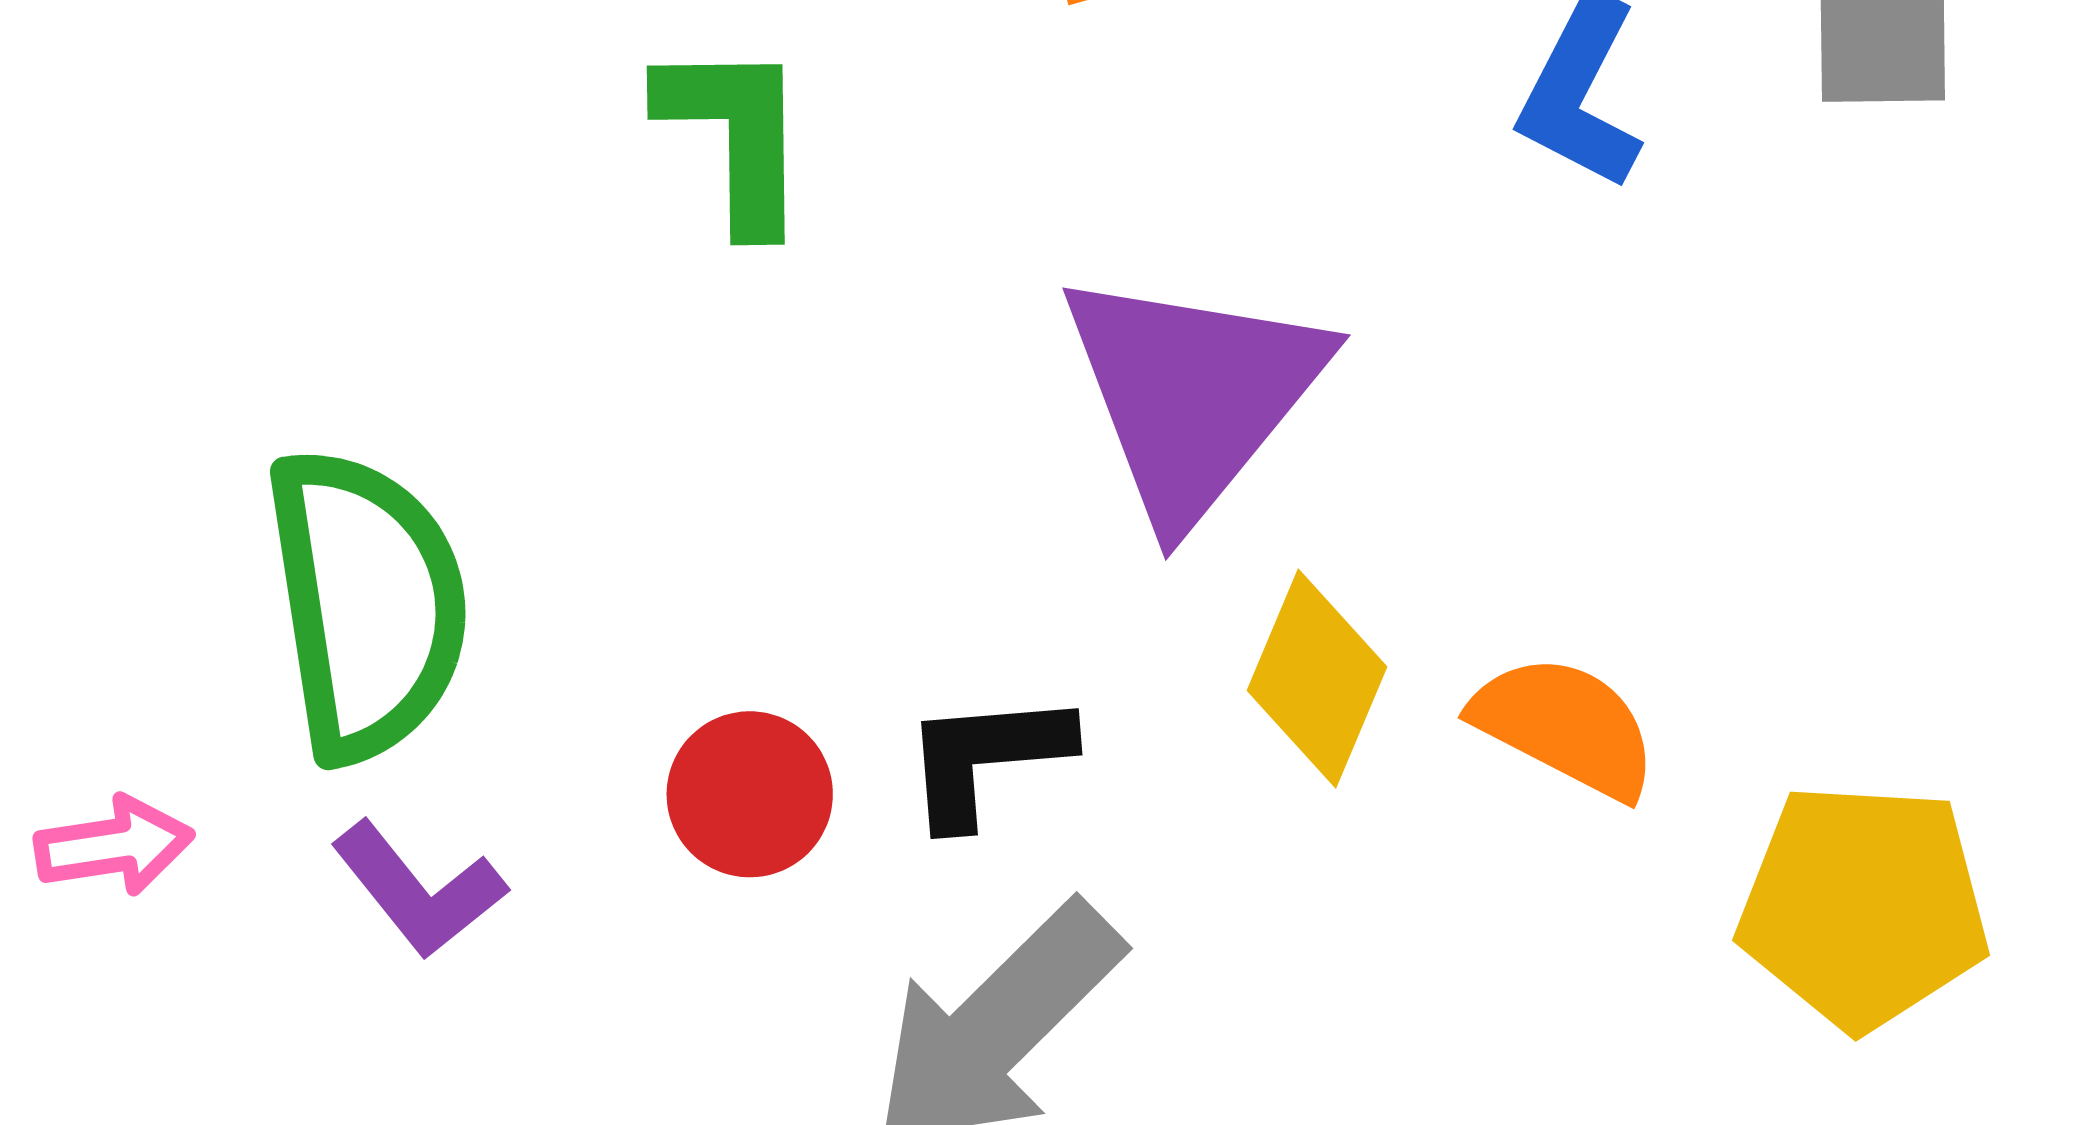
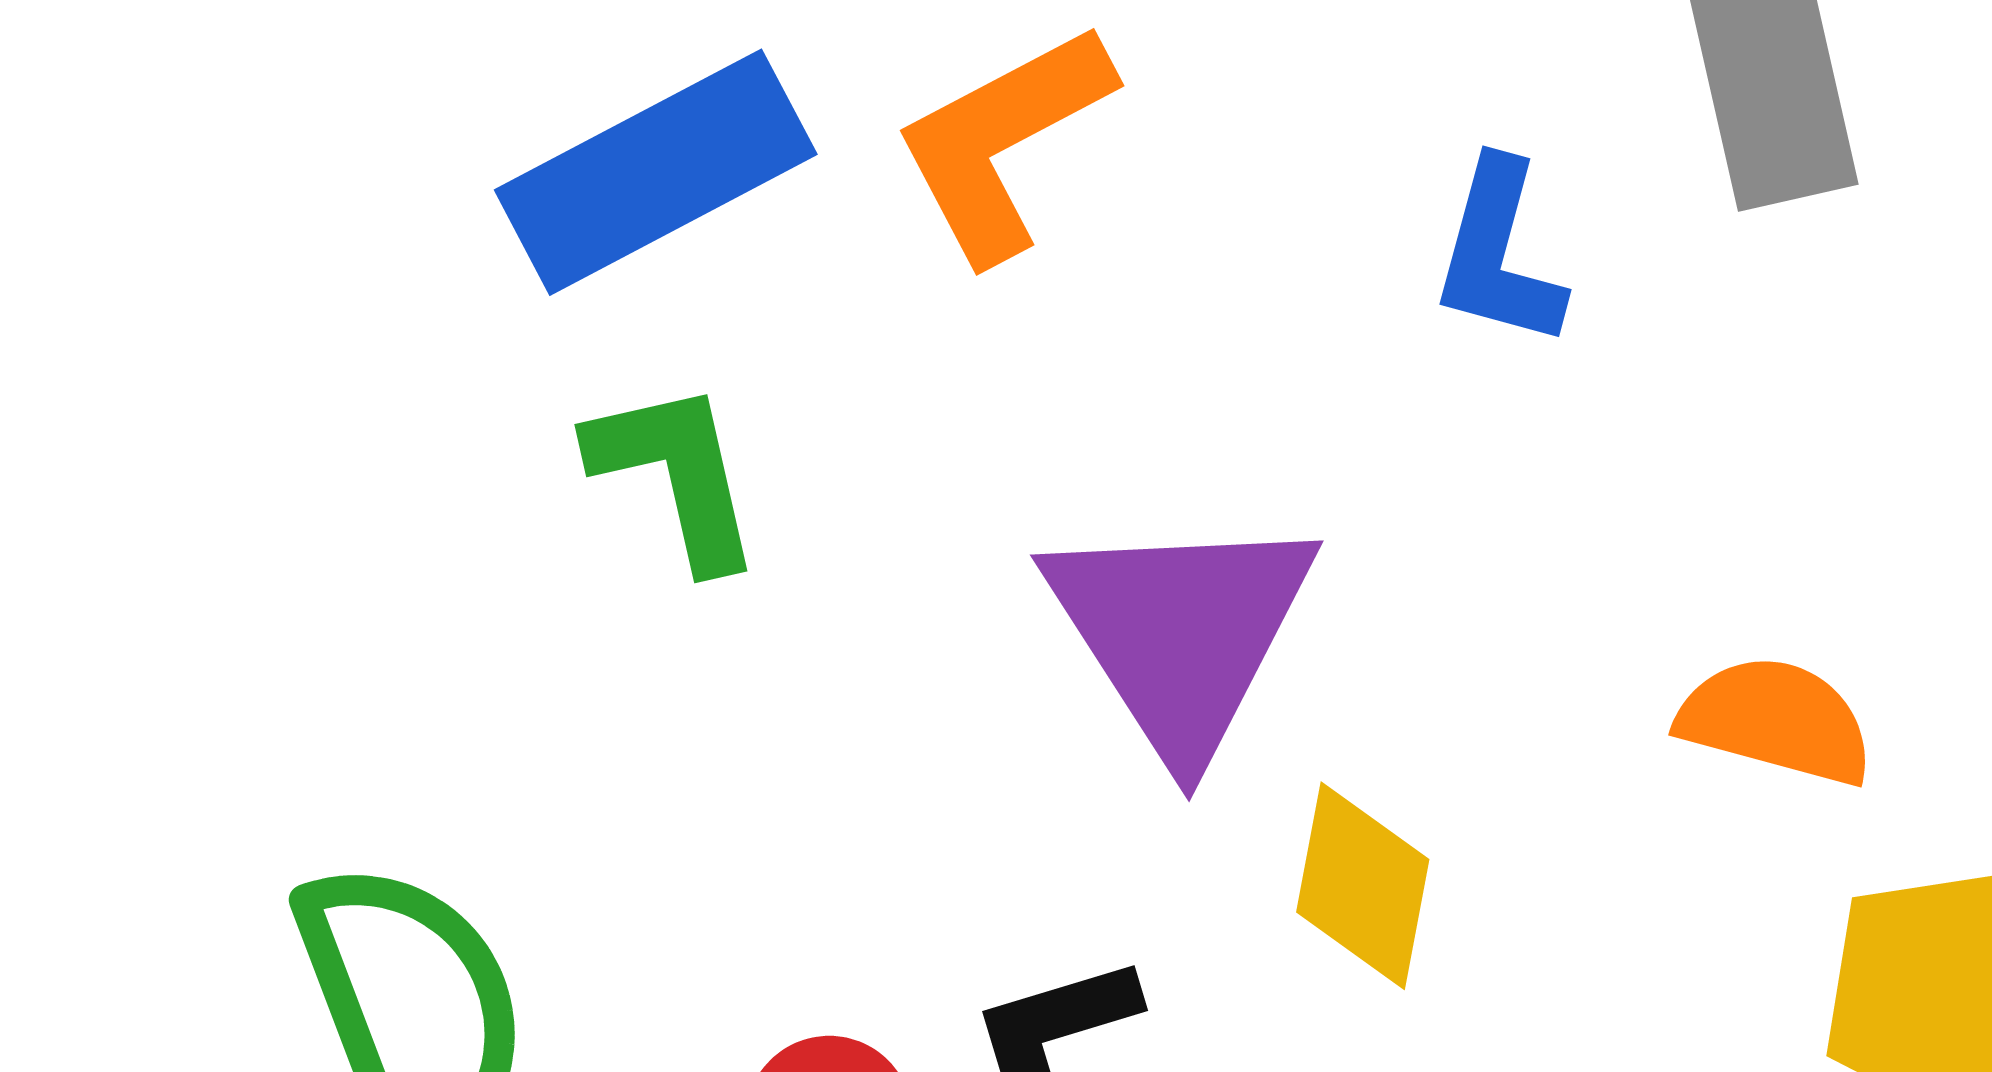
orange semicircle: (1565, 726) -> (1776, 721), moved

